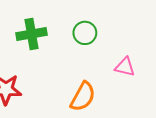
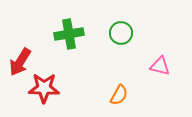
orange semicircle: (83, 97) -> (119, 95), size x0.7

